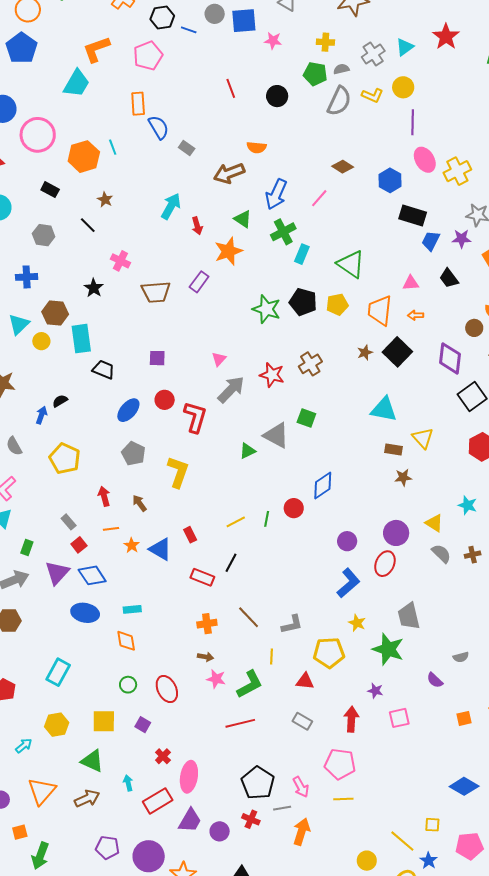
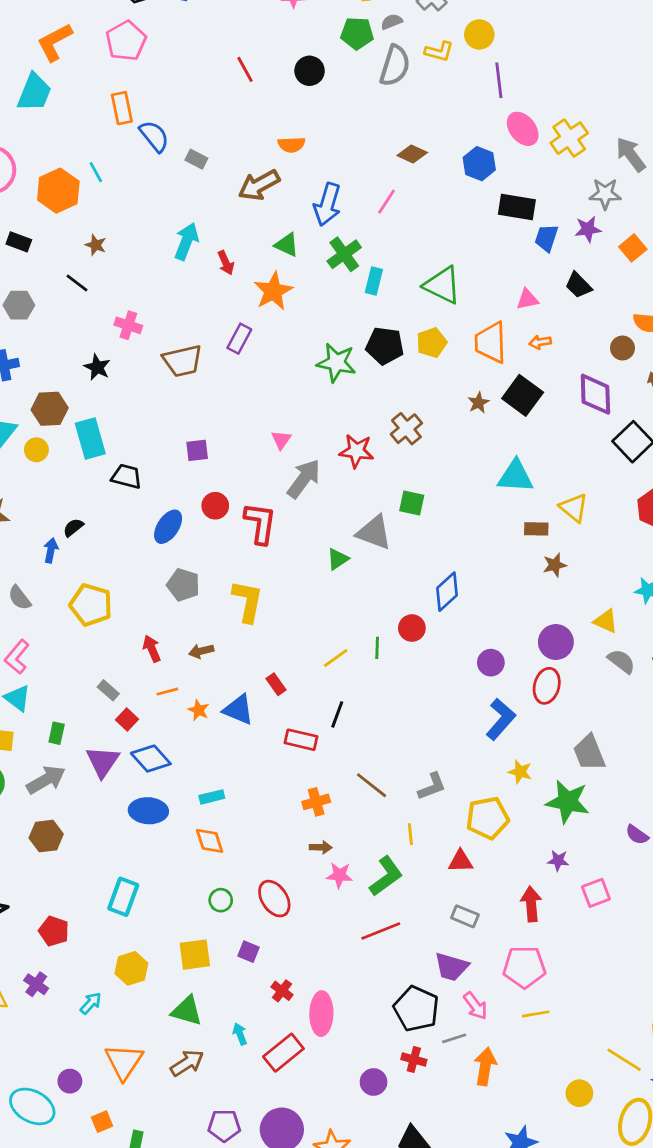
brown arrow: (140, 503) -> (201, 651), turned -60
purple trapezoid: (190, 820) -> (452, 967), moved, turned 84

